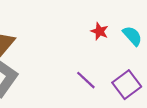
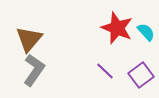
red star: (100, 31) -> (117, 28), size x2.0

